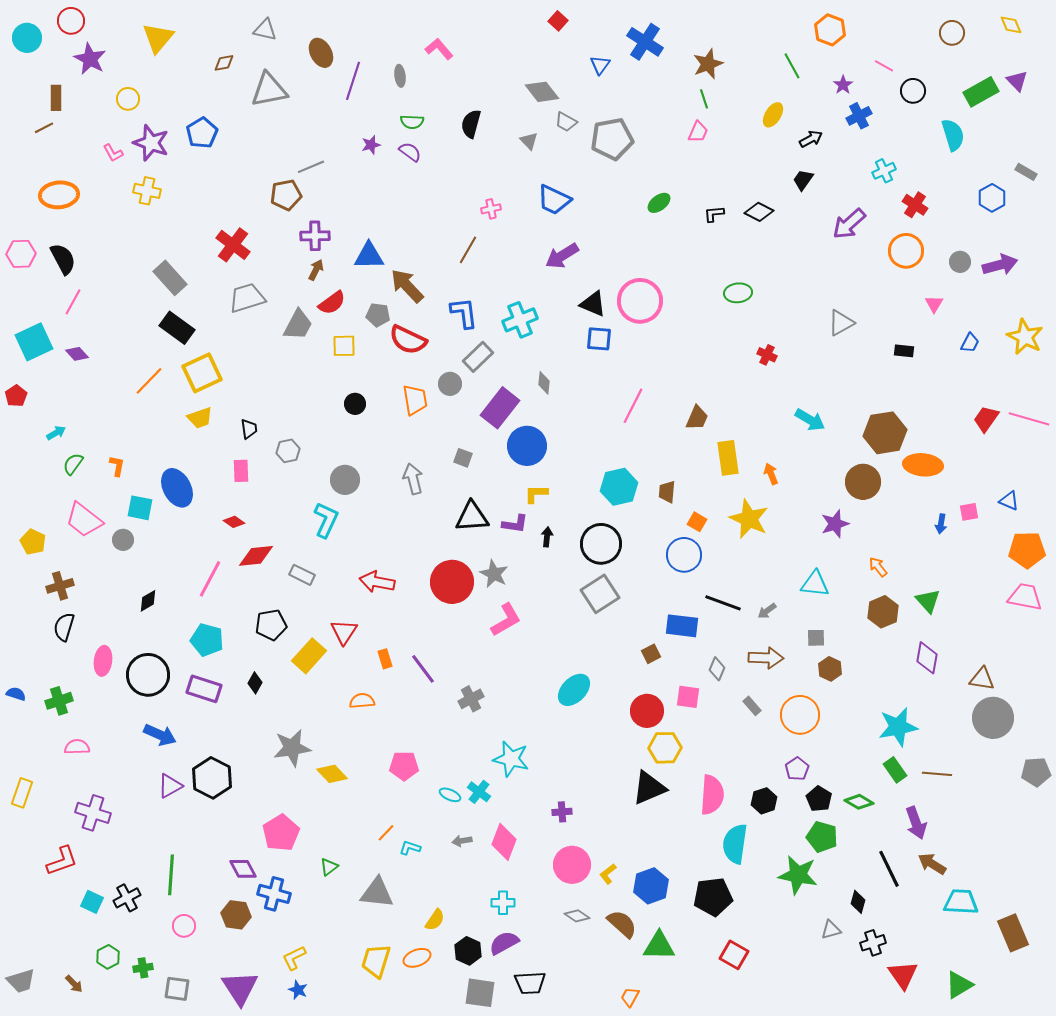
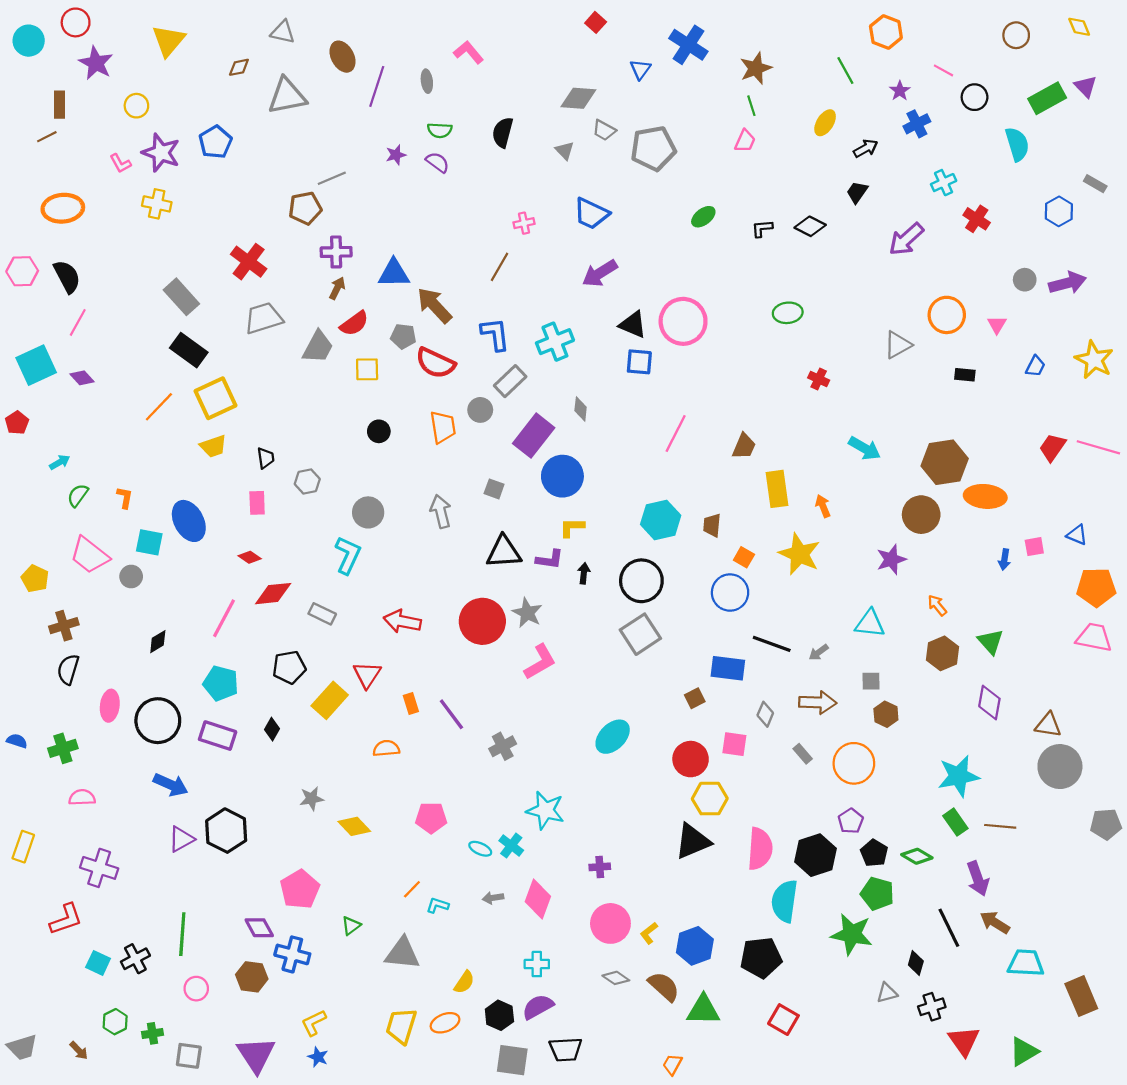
gray diamond: (542, 92) -> (578, 98), turned -48
orange circle: (906, 251) -> (947, 315), moved
gray star: (292, 748) -> (312, 799), size x0.6
black hexagon: (764, 801) -> (815, 855), size x1.5

